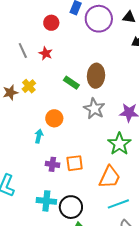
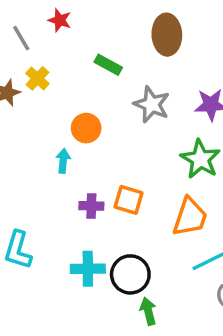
gray line: (23, 50) -> (21, 38), moved
brown ellipse: (96, 76) -> (167, 35), moved
orange square: (75, 163) -> (129, 200), turned 30

